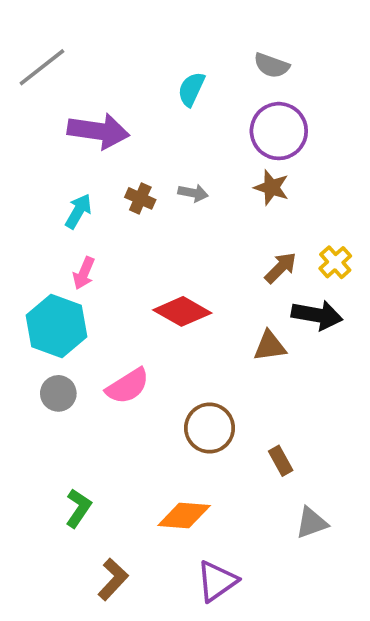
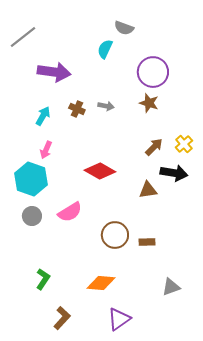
gray semicircle: (271, 65) -> (124, 28), moved
brown rectangle: (281, 461) -> (147, 242), moved, turned -63

